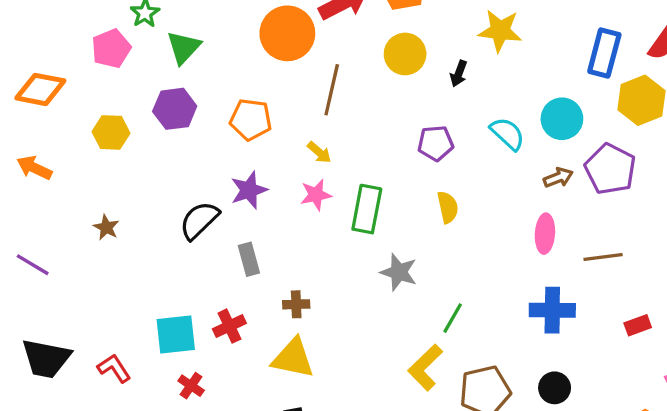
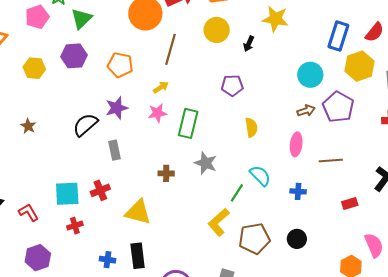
cyan semicircle: (507, 134) -> (260, 176), moved
yellow arrow: (319, 152) -> (161, 87), turned -77
yellow semicircle: (448, 207) -> (251, 127), moved
brown cross: (296, 304) -> (166, 173), moved
blue cross: (552, 310) -> (298, 191), size x0.6
red cross: (191, 386) -> (75, 226), turned 35

